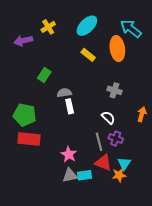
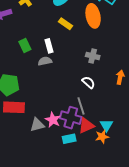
green rectangle: (44, 75) -> (25, 45), turned -56
white rectangle: (70, 106) -> (49, 46), moved
purple cross: (116, 138) -> (71, 118), moved, size x1.5
red triangle: (103, 163) -> (86, 126), turned -42
gray triangle: (70, 175) -> (37, 125), moved

